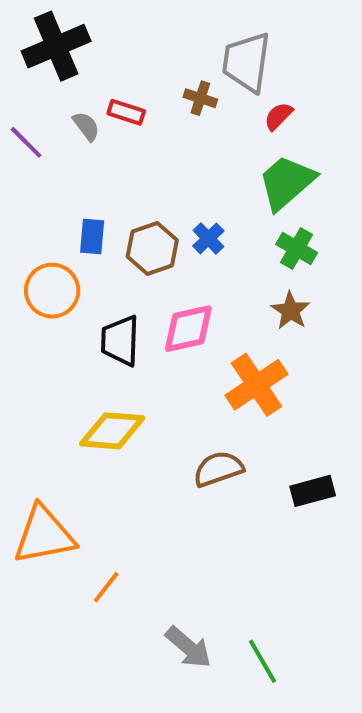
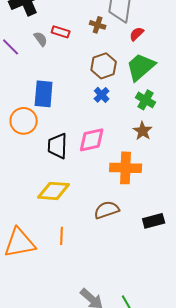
blue rectangle: (92, 236) -> (44, 94), size x1.5
brown hexagon: (152, 248) -> (104, 66), moved
orange cross: (256, 385) -> (126, 168), turned 36
orange line: (106, 587) -> (62, 236), moved, turned -36

